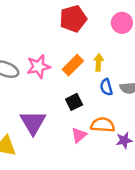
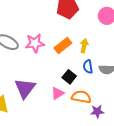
black square: (74, 102) -> (69, 77), moved, turned -32
pink triangle: (79, 135) -> (58, 93), moved

